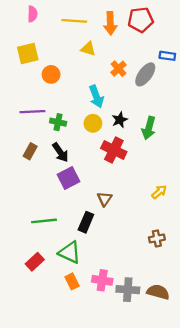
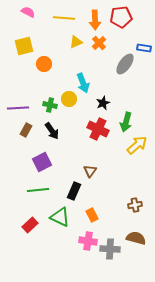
pink semicircle: (32, 14) -> (28, 12), turned -64
yellow triangle: (88, 49) -> (76, 42), turned -40
orange cross: (118, 69) -> (99, 43), moved
purple line: (32, 112) -> (18, 108), moved
yellow circle: (93, 123) -> (69, 99), moved
green arrow: (149, 128) -> (126, 122), moved
purple square: (68, 178) -> (42, 162), moved
yellow arrow: (159, 192) -> (137, 145), moved, size x1.5
orange rectangle: (72, 281) -> (92, 215), moved
brown semicircle: (158, 292) -> (136, 238), moved

